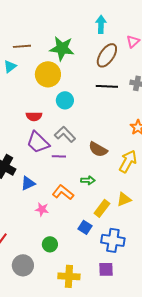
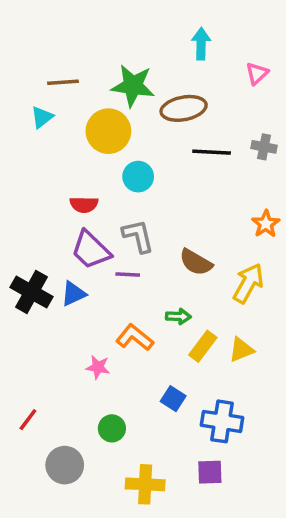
brown ellipse: (107, 55) -> (184, 108), moved, turned 45
gray L-shape: (65, 134) -> (138, 236), turned 30
blue triangle: (28, 183) -> (73, 294), moved
yellow rectangle: (102, 208) -> (203, 346), moved

